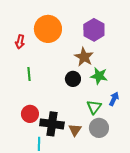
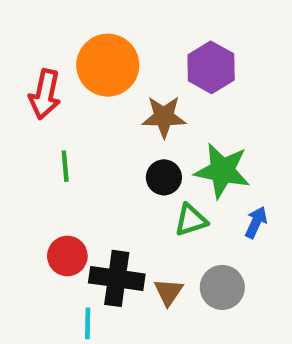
red arrow: (20, 42) -> (45, 94), size x1.5
brown star: (84, 57) -> (164, 117), moved, turned -30
green star: (99, 76) -> (222, 171), size x1.4
green triangle: (94, 107) -> (191, 220), moved, turned 35

